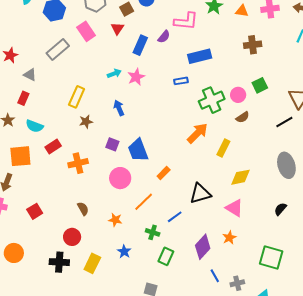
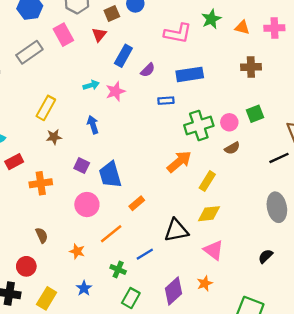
purple semicircle: (164, 37) -> (148, 70), moved
yellow diamond: (240, 177) -> (209, 214), moved

